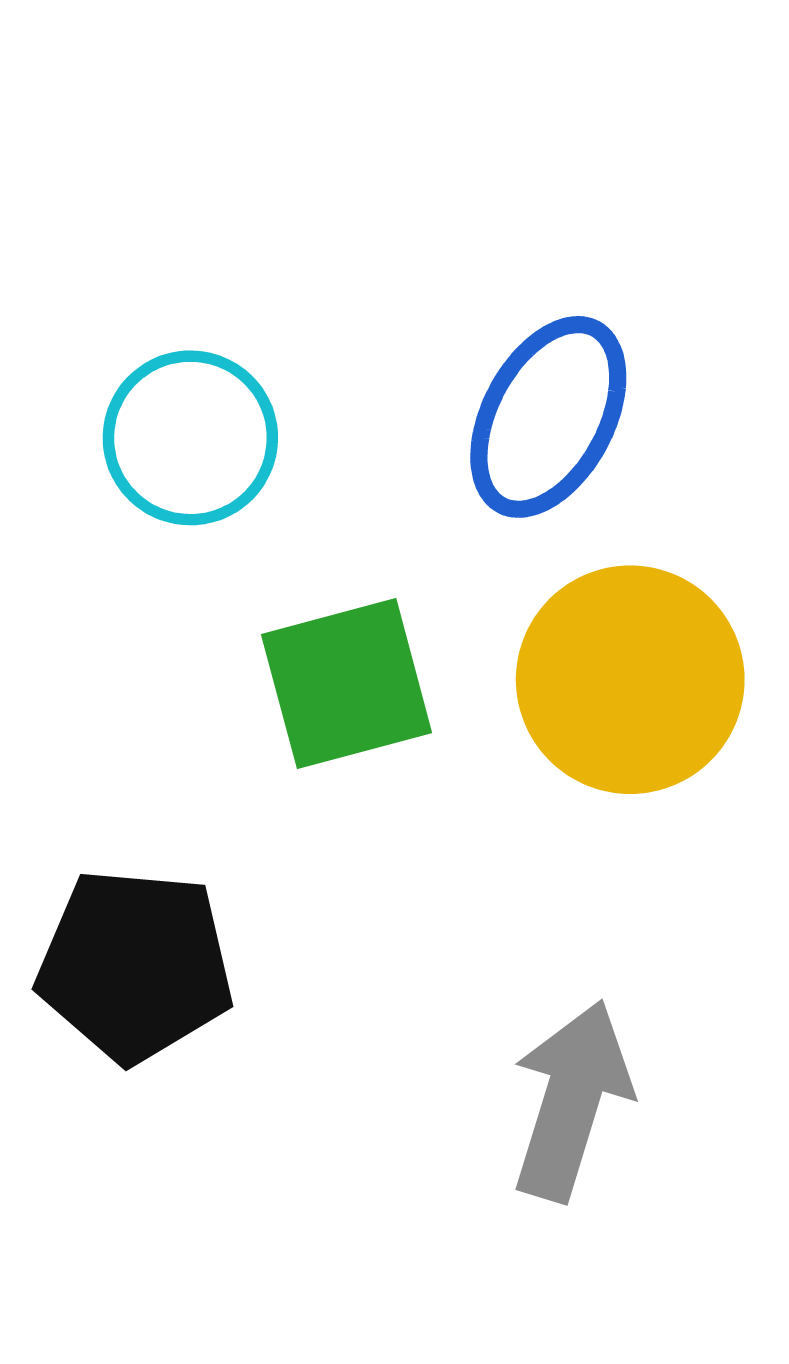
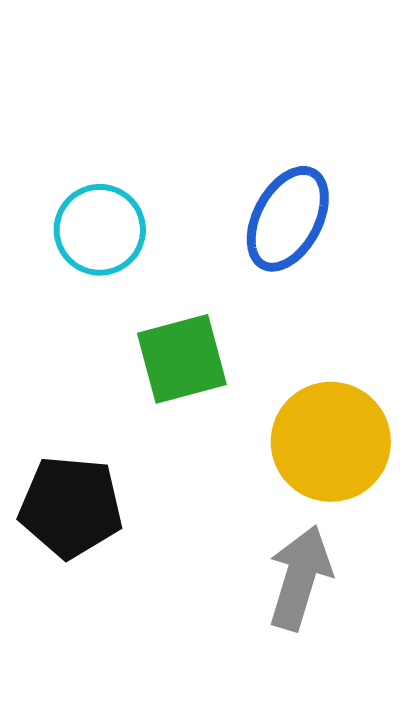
yellow circle: (630, 680) -> (331, 442), moved

